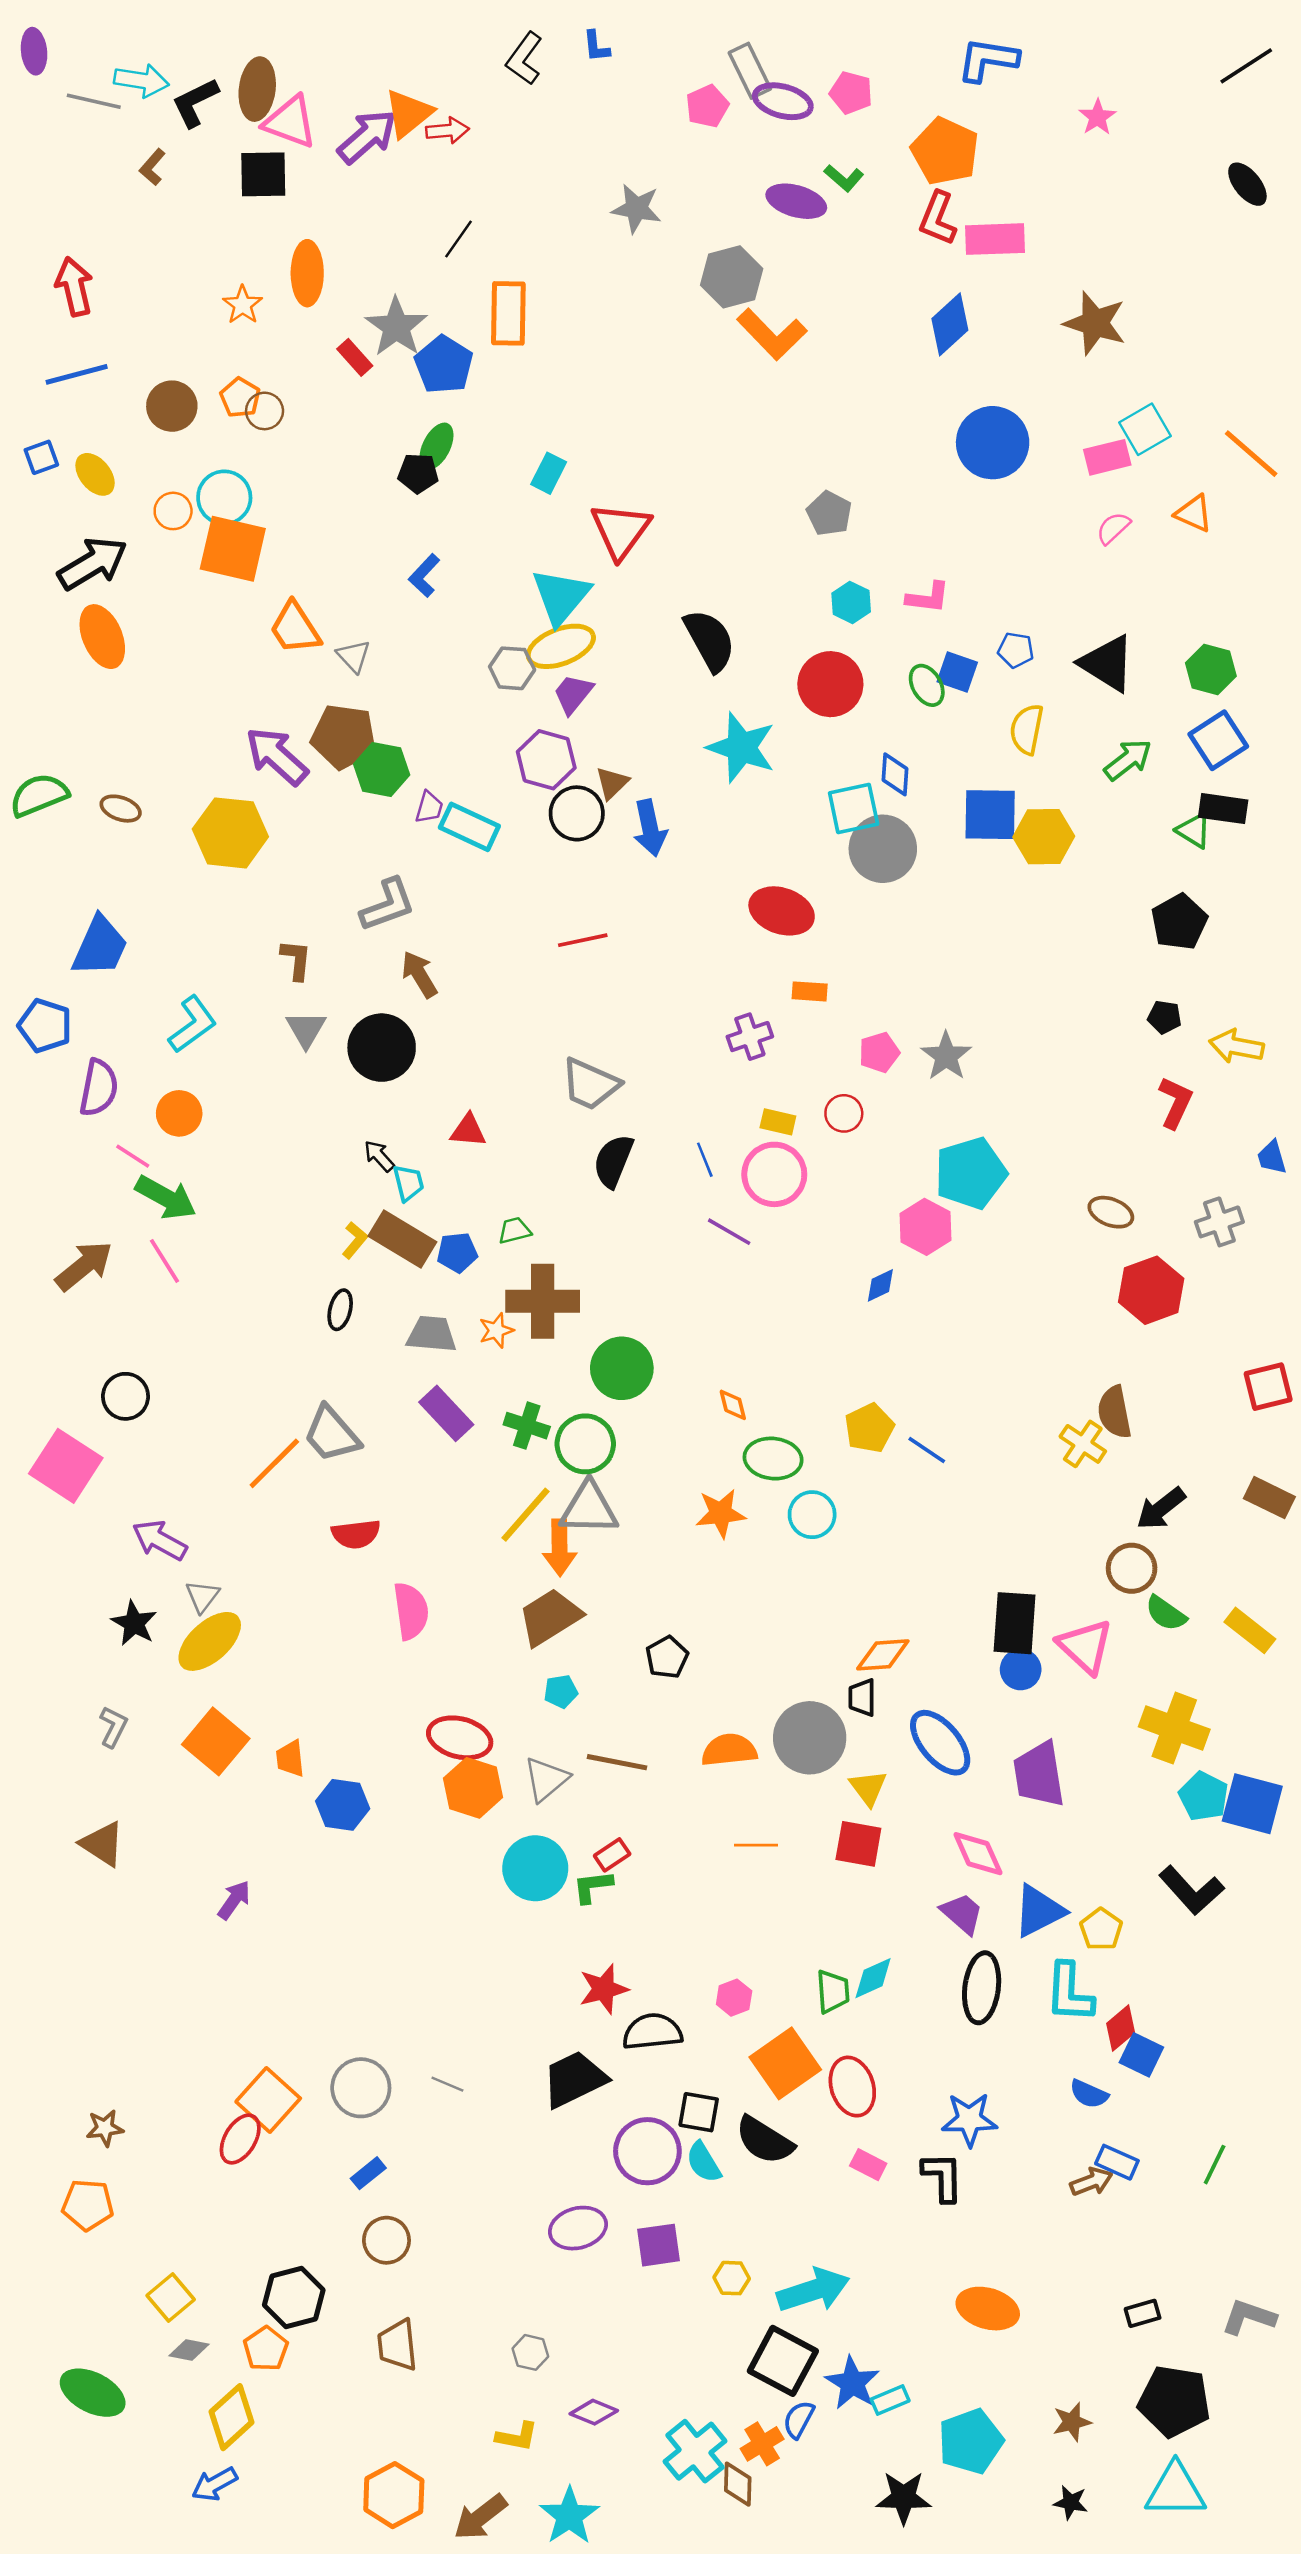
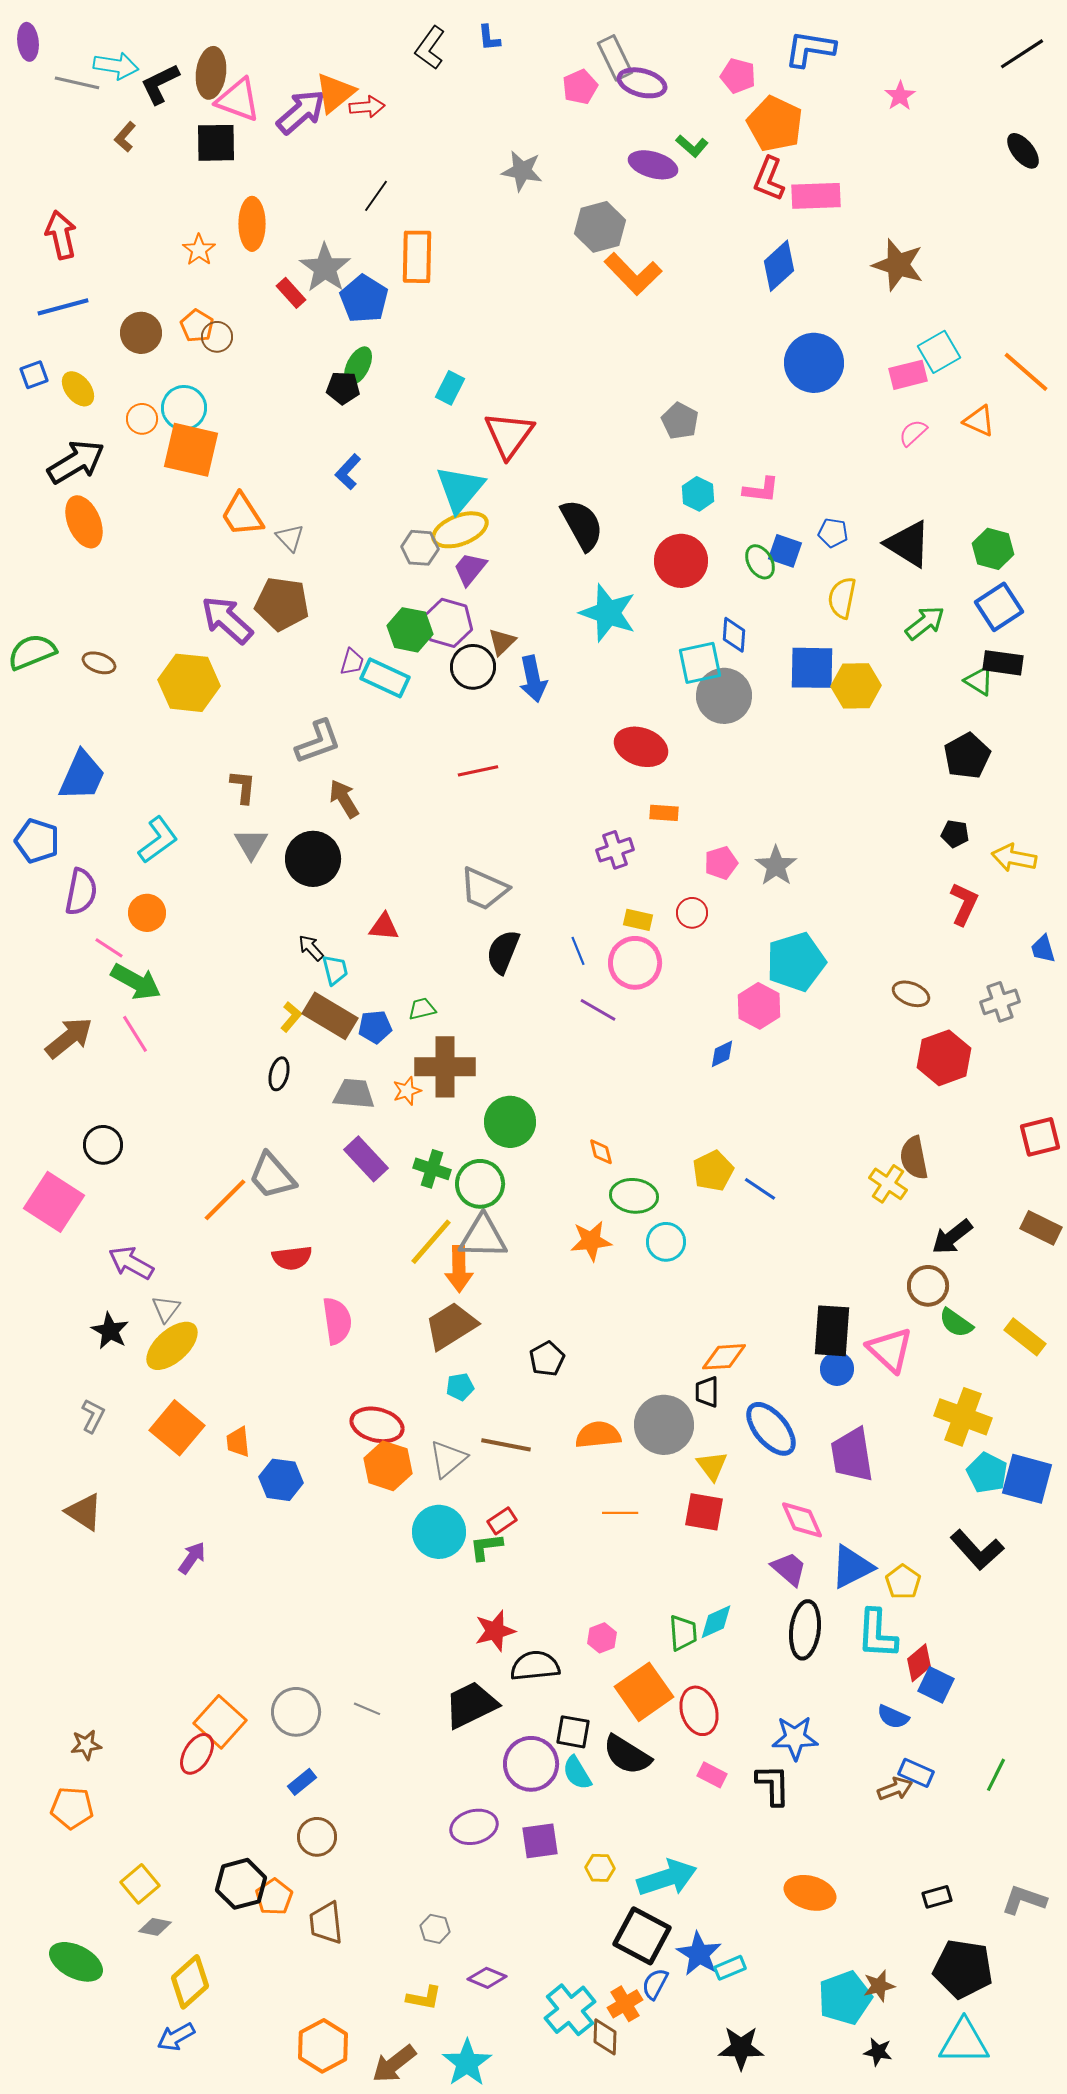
pink pentagon: (851, 93) -> (738, 76), moved
green hexagon: (382, 770) -> (410, 630), moved
orange pentagon: (266, 2349) -> (274, 1897), moved
cyan pentagon: (971, 2441) -> (845, 1998), moved

